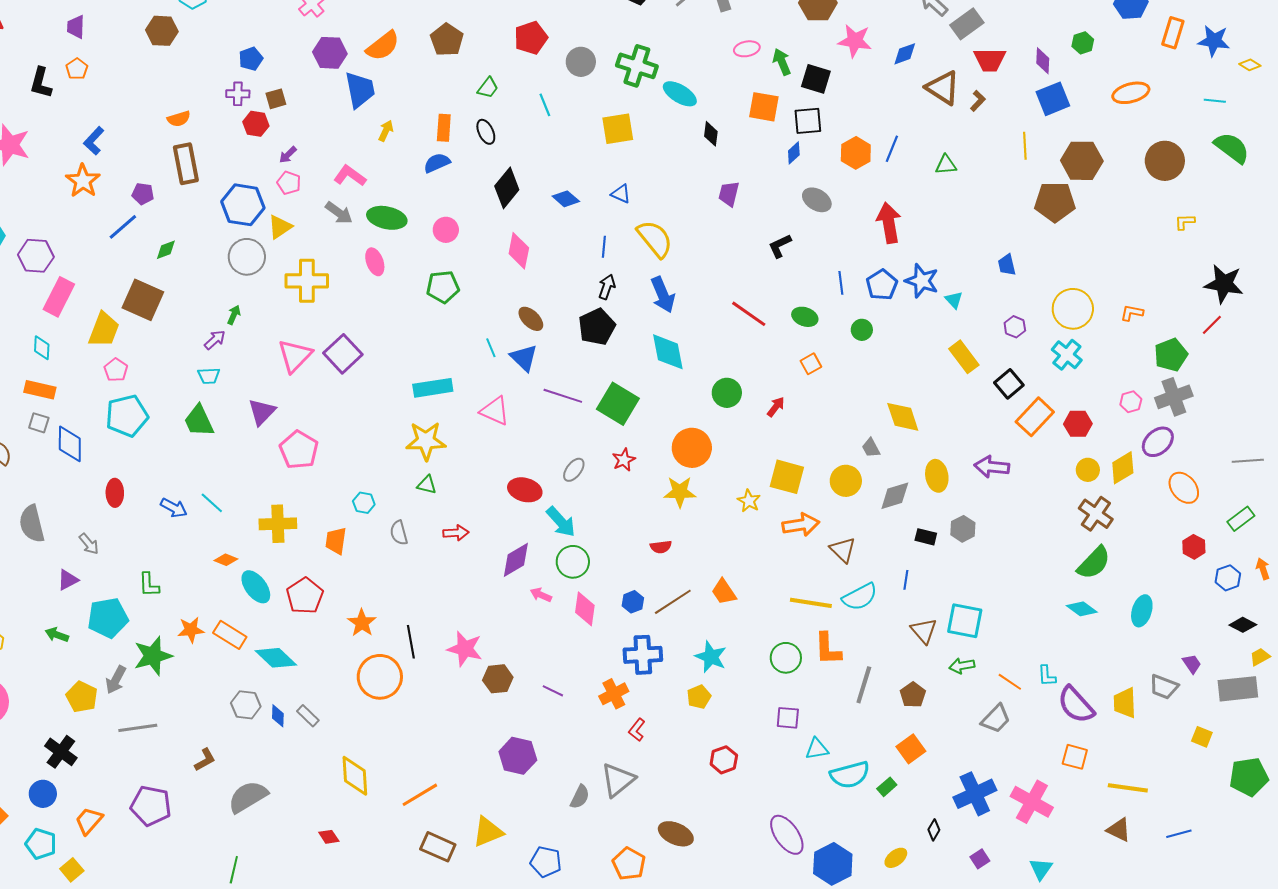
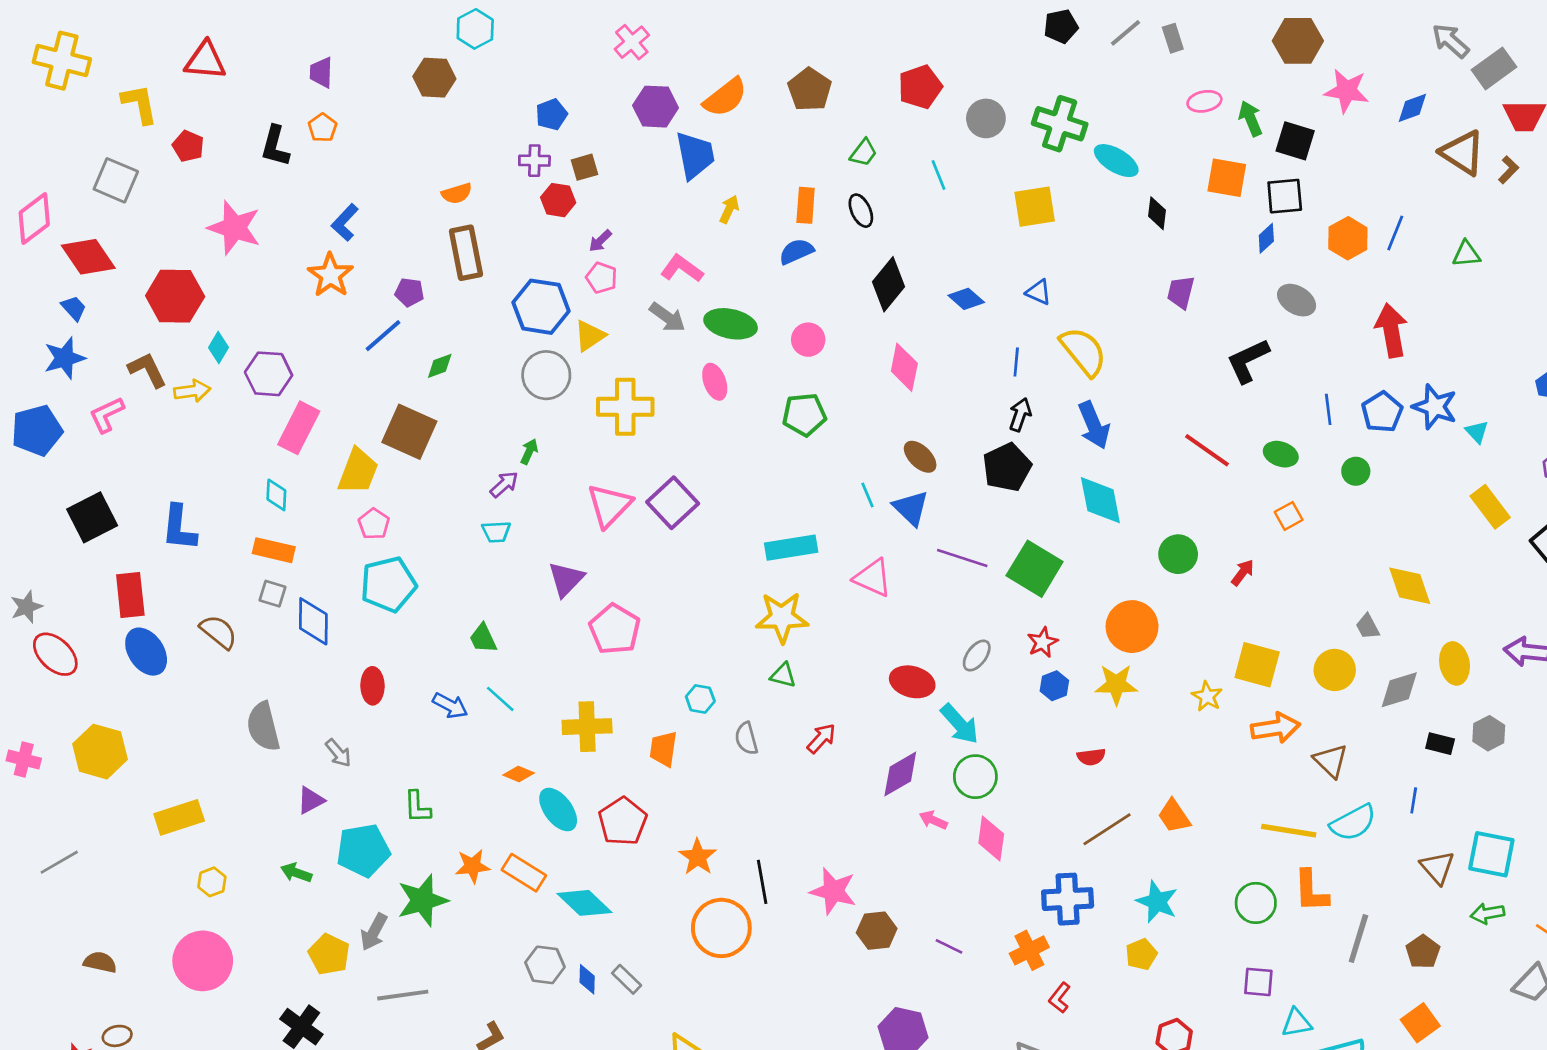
black L-shape: (780, 246) -> (1248, 361), size x1.4
green trapezoid: (199, 421) -> (483, 638), moved, size x0.7
red arrow: (456, 533) -> (821, 738), turned -45
blue hexagon: (633, 602) -> (1054, 686), moved

